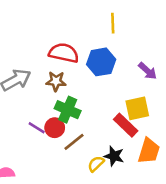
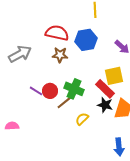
brown star: (56, 81) -> (60, 55), moved
green cross: (68, 110) -> (74, 89), moved
black star: (114, 156) -> (105, 105), moved

